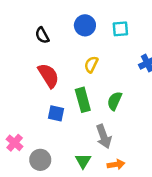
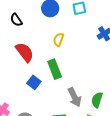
green semicircle: (115, 101) -> (97, 100), moved
blue square: (56, 113) -> (34, 82), turned 32

